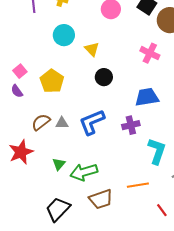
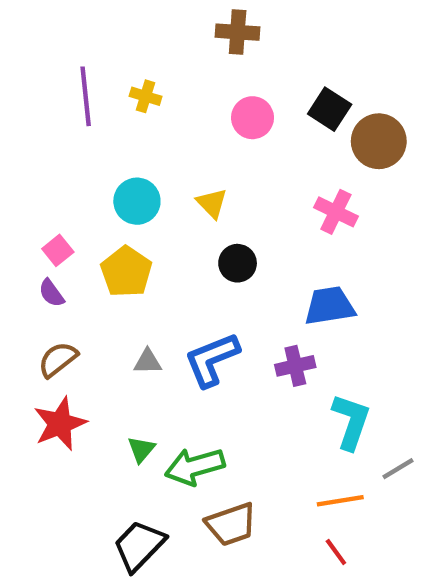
cyan circle: (64, 35) -> (137, 201), moved
brown semicircle: (41, 122) -> (58, 359), moved
orange line: (138, 185) -> (340, 501), moved
red line: (162, 210) -> (336, 552), moved

